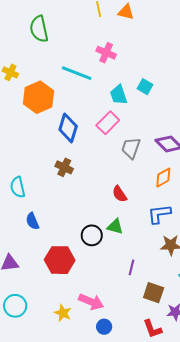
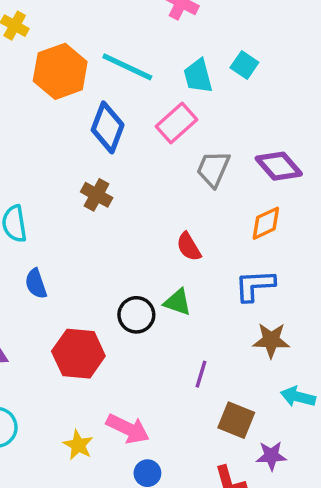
cyan line: (77, 73) -> (127, 67), moved

